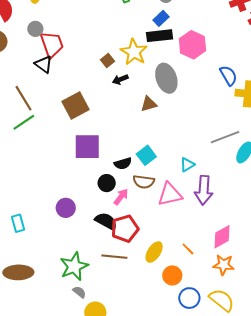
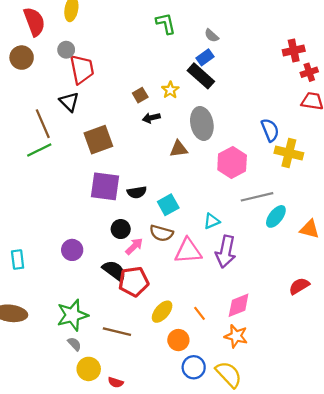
black rectangle: (159, 36) -> (201, 76), turned 40
pink hexagon: (192, 45) -> (232, 162), moved
yellow star: (134, 52) -> (170, 90), size x0.6
black triangle: (44, 64) -> (69, 102), moved
black semicircle: (123, 163) -> (137, 192), moved
brown line: (114, 257) -> (117, 332), moved

